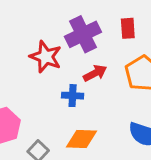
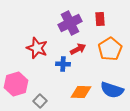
red star: (46, 57) -> (37, 48), moved
orange diamond: (82, 139) -> (81, 92), moved

